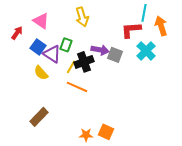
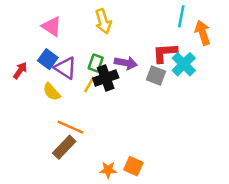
red L-shape: (131, 30) -> (165, 53), moved
red arrow: (17, 33) -> (20, 70), moved
green rectangle: (66, 45) -> (96, 63), moved
gray square: (115, 55) -> (156, 76), moved
orange line: (77, 87) -> (70, 127), moved
brown rectangle: (39, 117) -> (64, 147), moved

